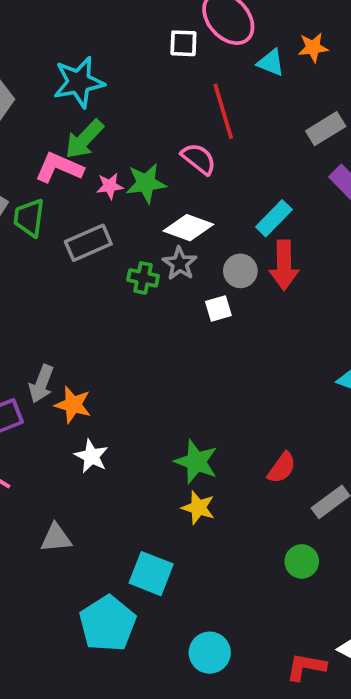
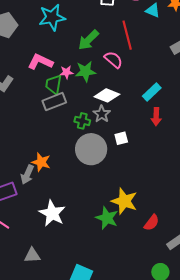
green arrow: (84, 139) -> (88, 40), moved
green trapezoid: (29, 218) -> (54, 85), moved
red arrow: (284, 265) -> (156, 117), size x0.7
gray circle: (240, 271) -> (91, 149), moved, size x1.8
orange star: (73, 405) -> (41, 162), moved
white star: (91, 456) -> (52, 213), size x1.5
yellow star: (198, 508) -> (124, 201), moved, size x1.5

